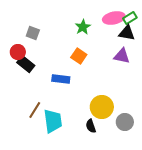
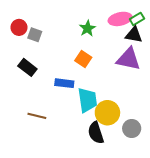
red circle: (18, 52) -> (19, 27), moved
purple triangle: (122, 56) -> (129, 59), size x1.4
brown line: (35, 110) -> (37, 116), turned 72
cyan trapezoid: (53, 121) -> (87, 100), moved
black semicircle: (91, 126) -> (96, 133), size x1.5

